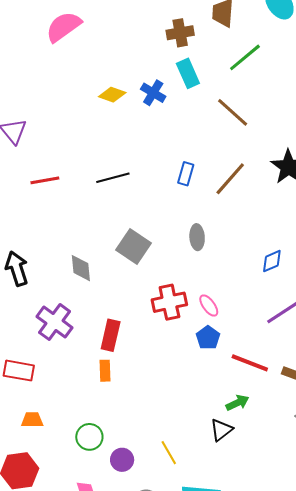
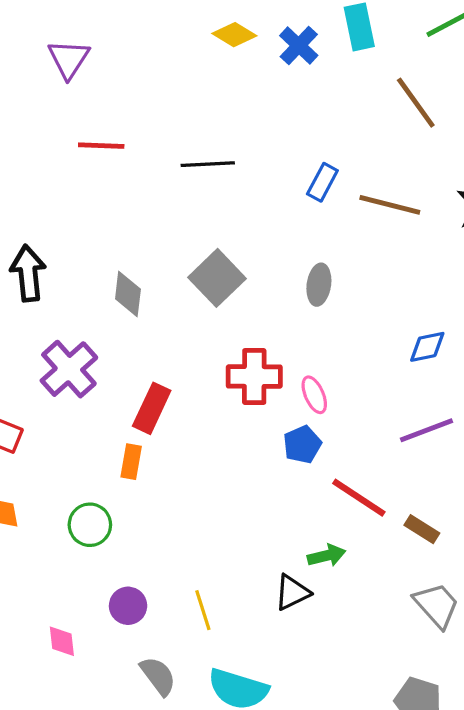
brown line: (230, 179) -> (390, 205), turned 51
green circle: (89, 437) -> (90, 525), moved

